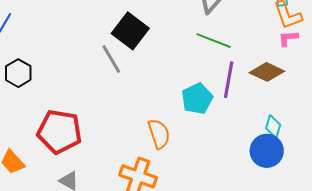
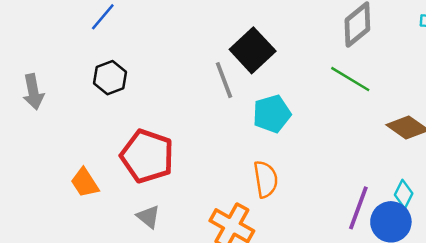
purple line: (229, 80) -> (358, 208), moved
cyan pentagon: (197, 99) -> (272, 114), moved

